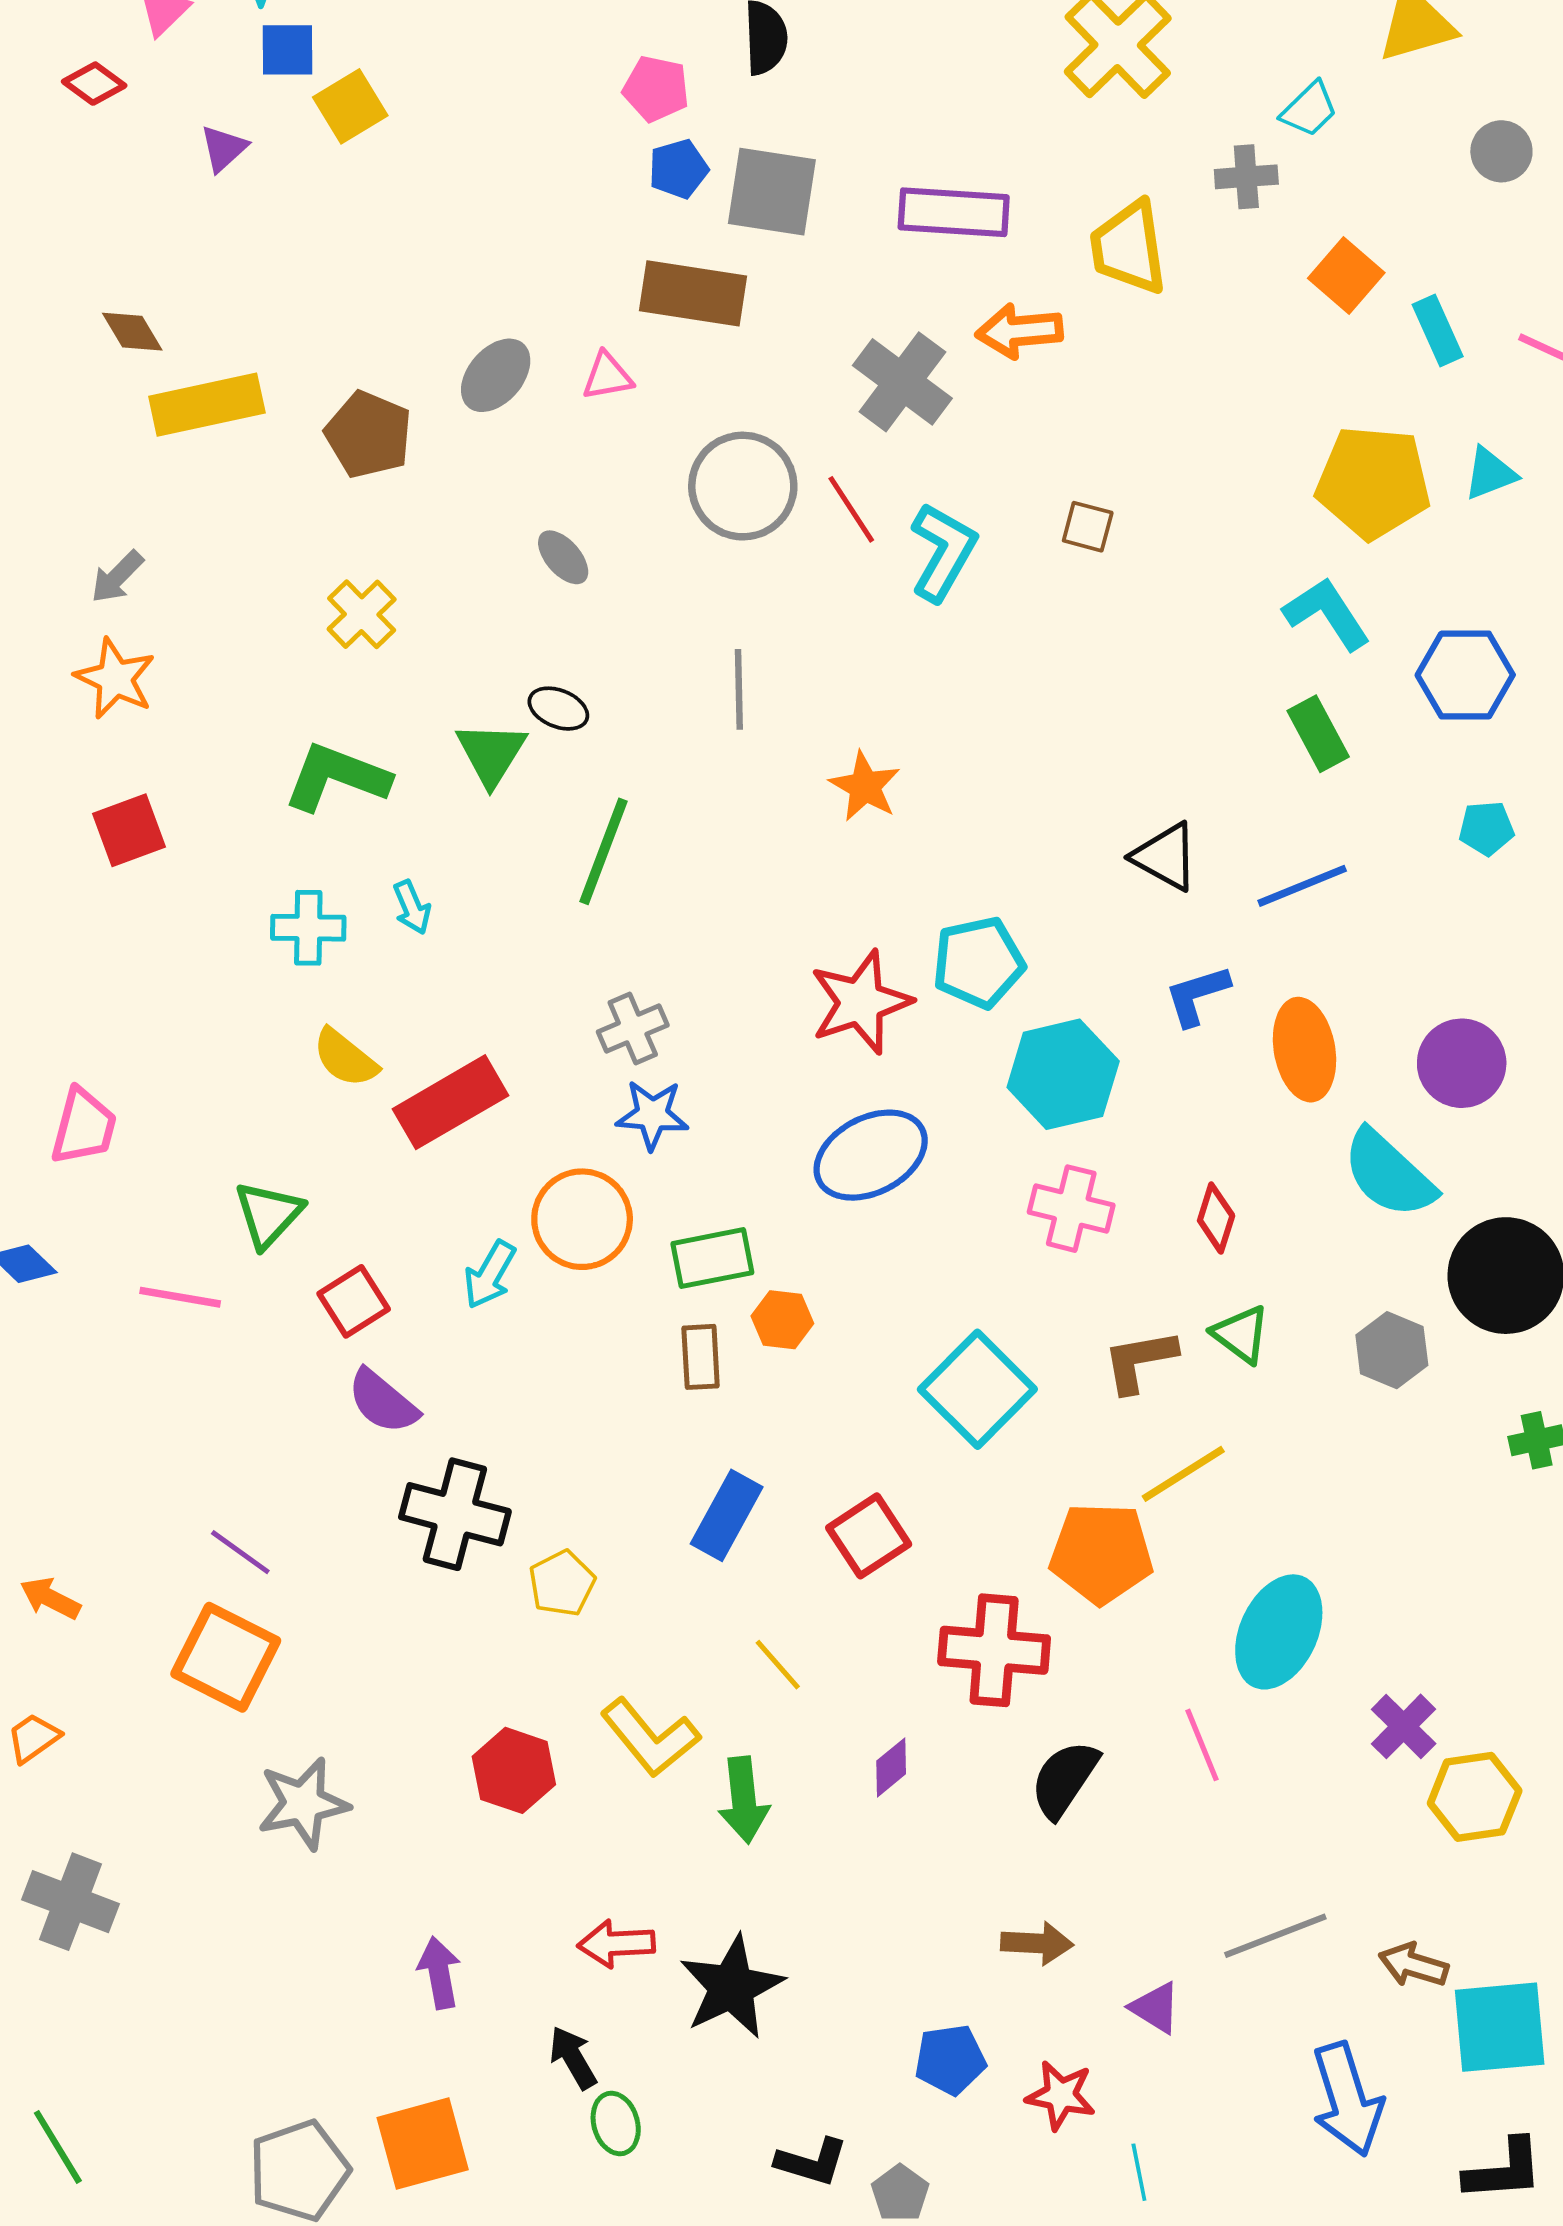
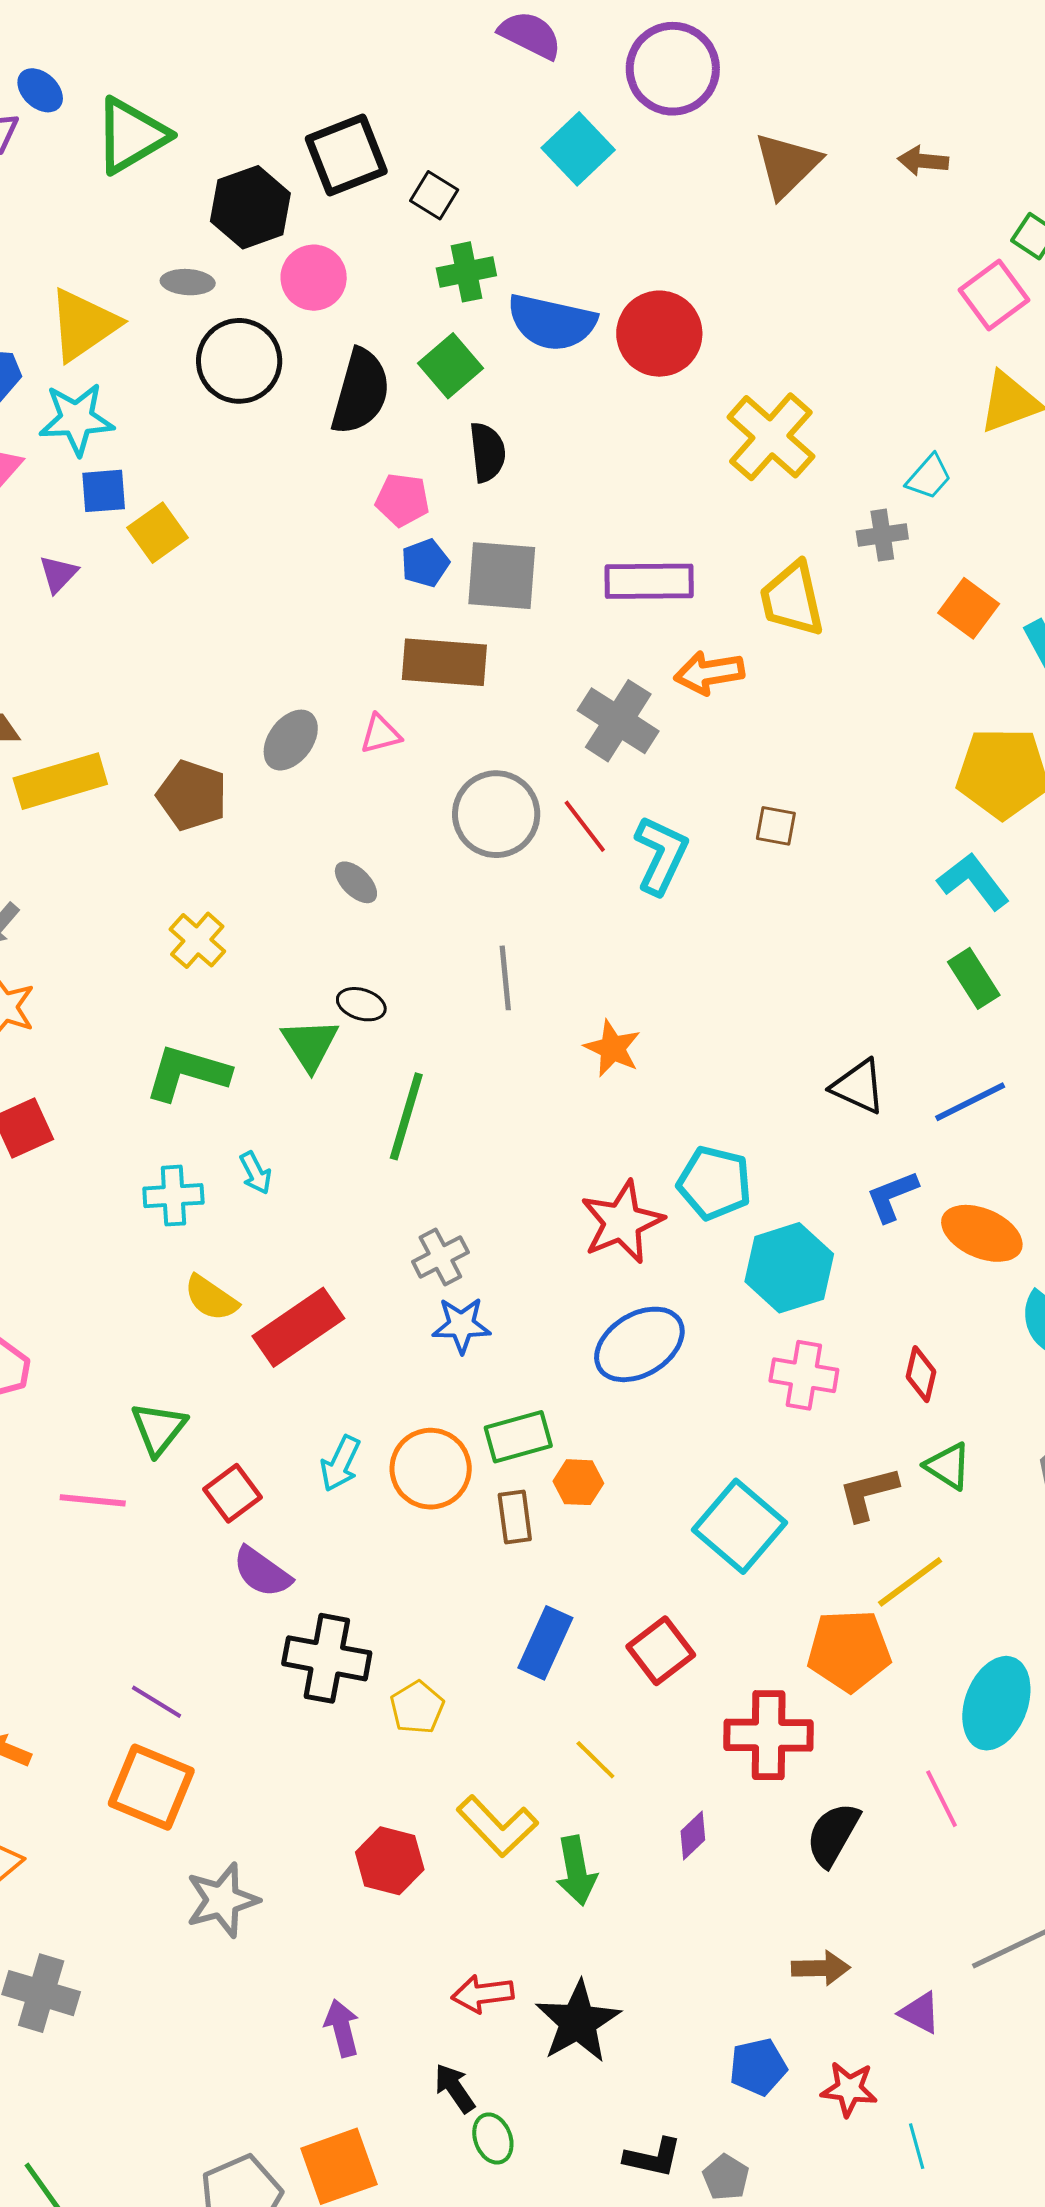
cyan pentagon: (978, 962) -> (714, 1183), turned 30
orange ellipse: (1305, 1050) -> (982, 1233), turned -52
orange circle: (582, 1219) -> (431, 1469), moved

